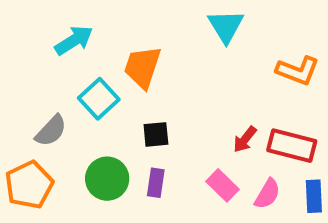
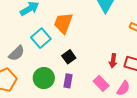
black square: (156, 134) -> (69, 57), turned -32
red arrow: (245, 139) -> (113, 61), turned -32

